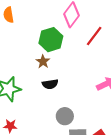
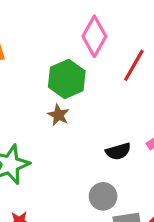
black semicircle: (50, 84) -> (118, 151), moved

